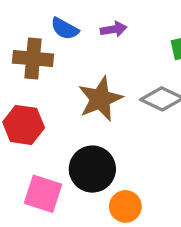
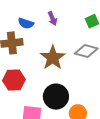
purple arrow: (114, 29) -> (52, 18), turned 88

